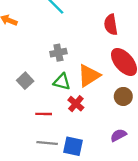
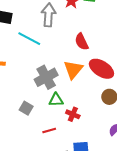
gray cross: (58, 53) -> (46, 77), size x1.6
orange triangle: (89, 75) -> (73, 70), moved

